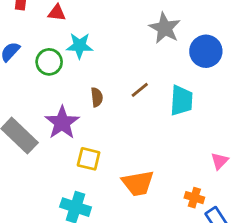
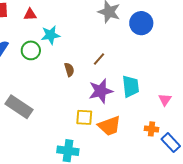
cyan trapezoid: (181, 101) -> (131, 86), moved
purple star: (62, 123) -> (101, 91), moved, turned 30
yellow square: (89, 159) -> (84, 117), moved

